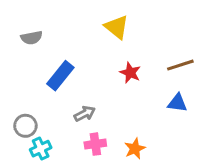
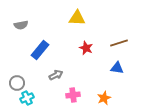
yellow triangle: (117, 27) -> (77, 18), turned -36
pink cross: (95, 144) -> (73, 95), moved
orange star: (135, 149) -> (104, 98), moved

